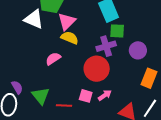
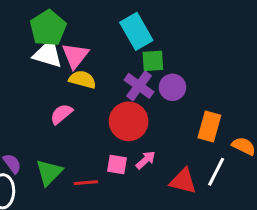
white triangle: (34, 19) -> (48, 54), moved
purple cross: (106, 46) -> (139, 86), turned -30
purple circle: (138, 50) -> (172, 87), moved
green triangle: (41, 96) -> (49, 172), turned 30

